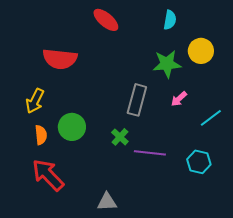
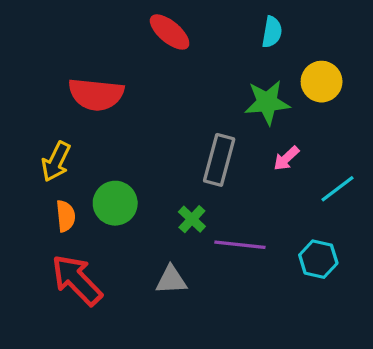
gray triangle: (107, 202) -> (171, 280), moved

